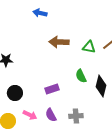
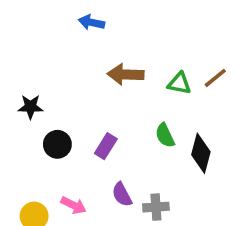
purple rectangle: (52, 89) -> (106, 146), moved, turned -40
black circle: (15, 93) -> (57, 144), moved
purple semicircle: (51, 115) -> (122, 195), moved

